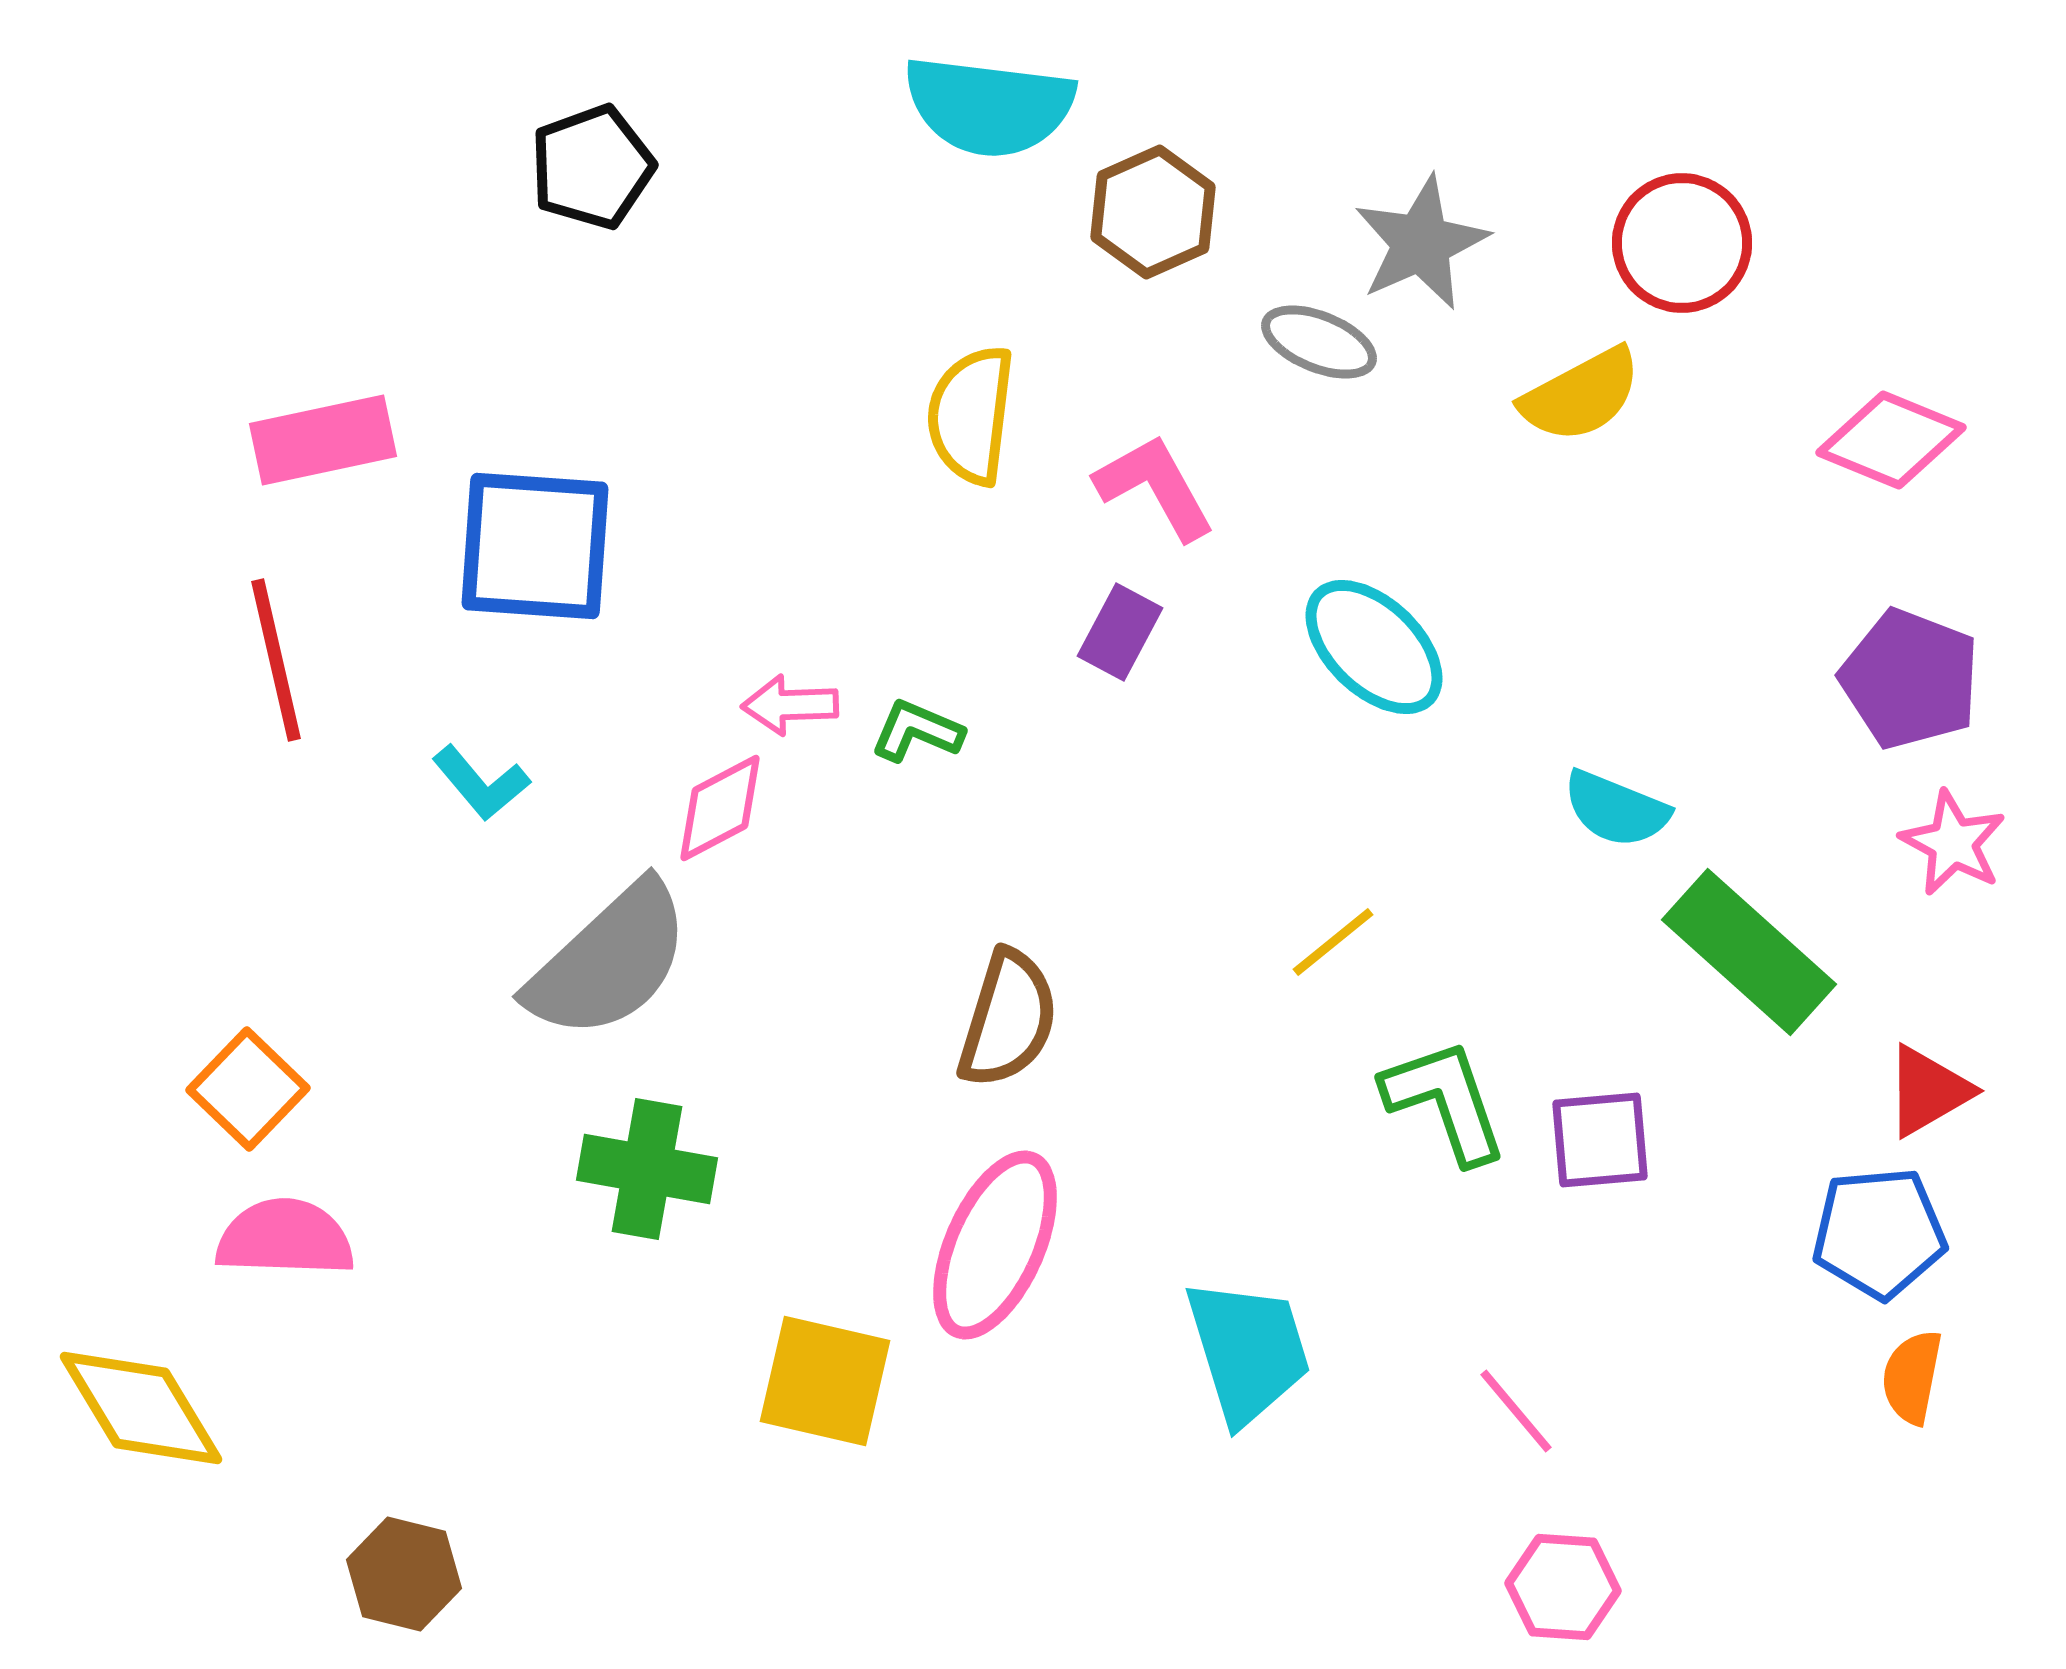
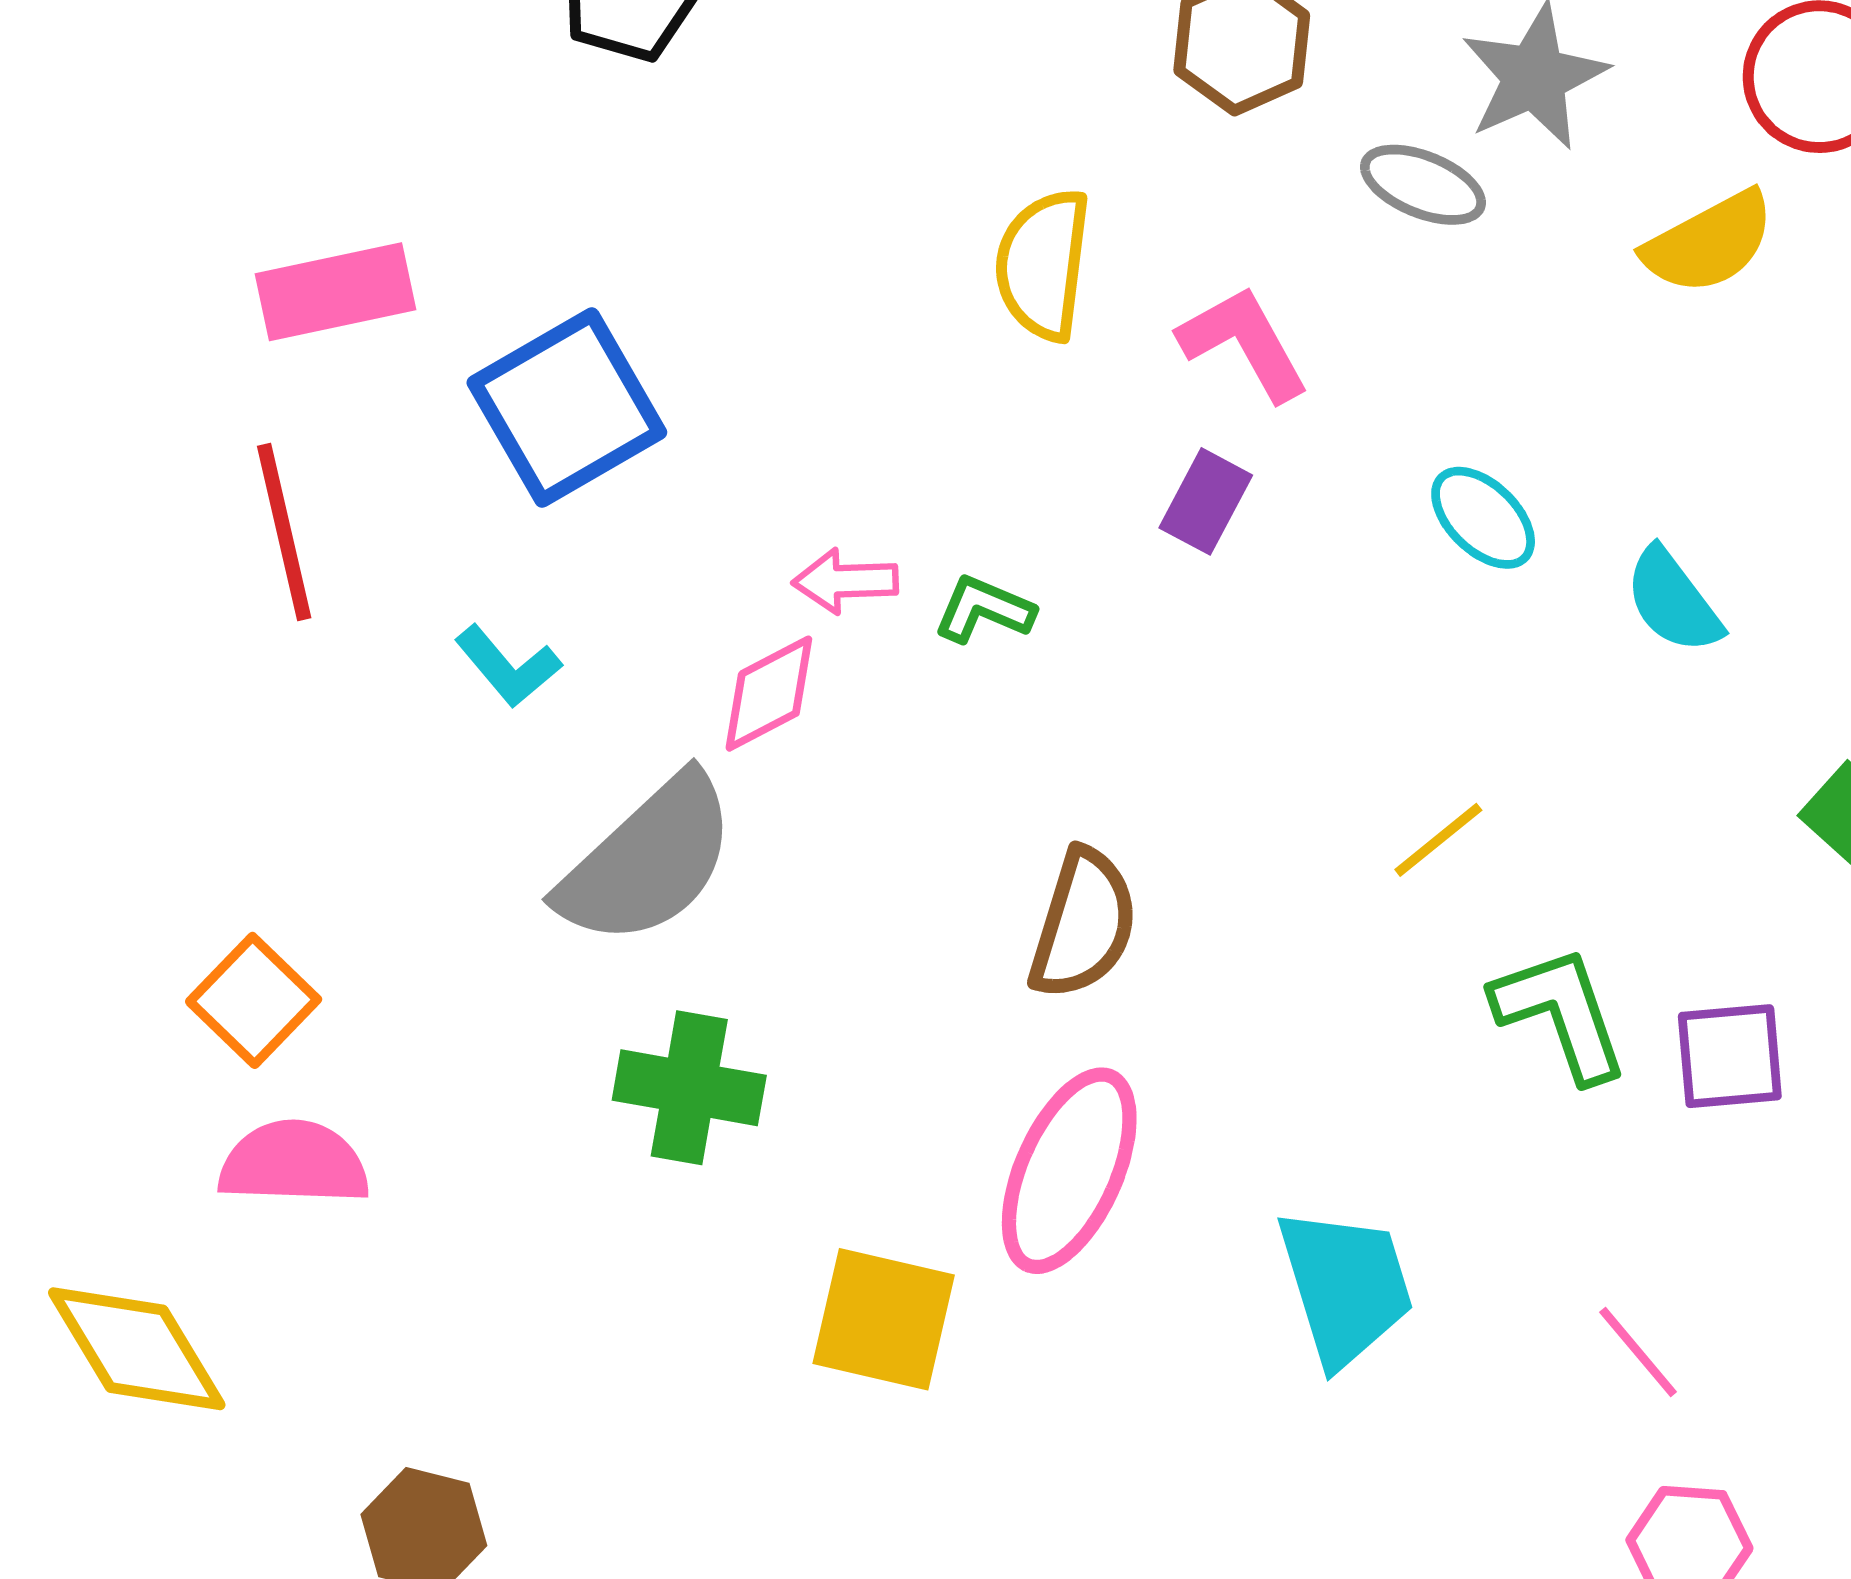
blue square: (535, 546) -> (567, 407), turned -34
cyan ellipse: (1374, 647) -> (1483, 518), size x0.7
cyan semicircle: (1616, 809) -> (1673, 601), moved, turned 31

